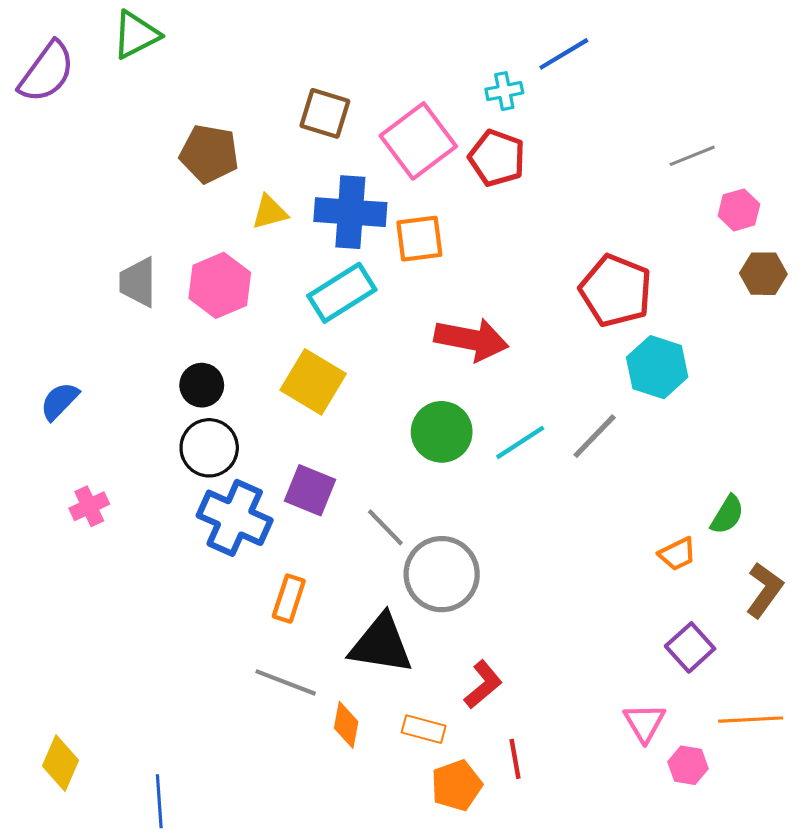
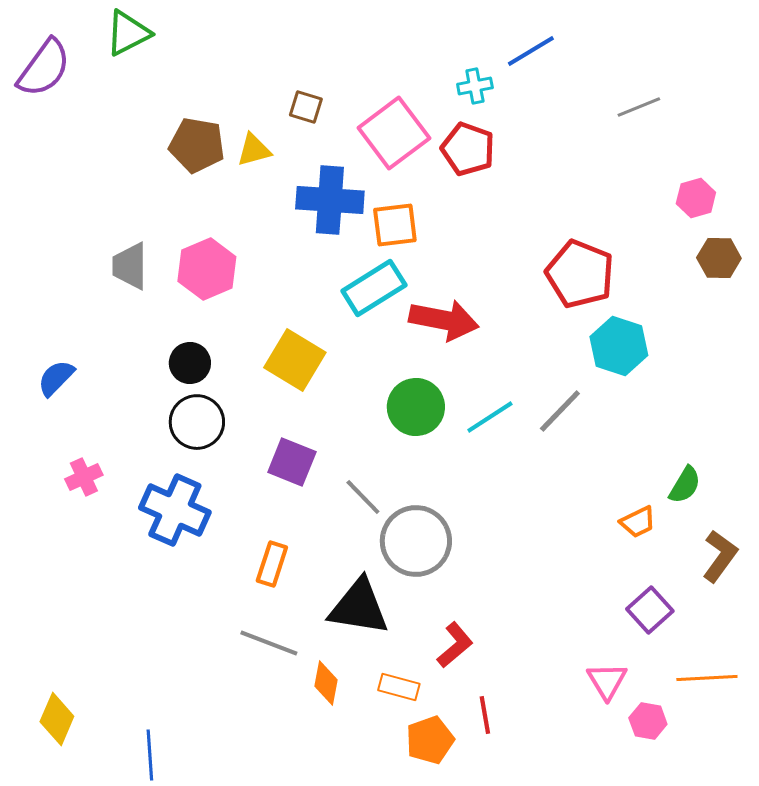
brown square: (325, 113) -> (306, 107), size x0.7
gray line: (692, 156) -> (639, 107), moved
yellow triangle: (270, 212) -> (254, 150), moved
cyan rectangle: (342, 293) -> (374, 288), moved
blue cross: (235, 518) -> (175, 510), moved

